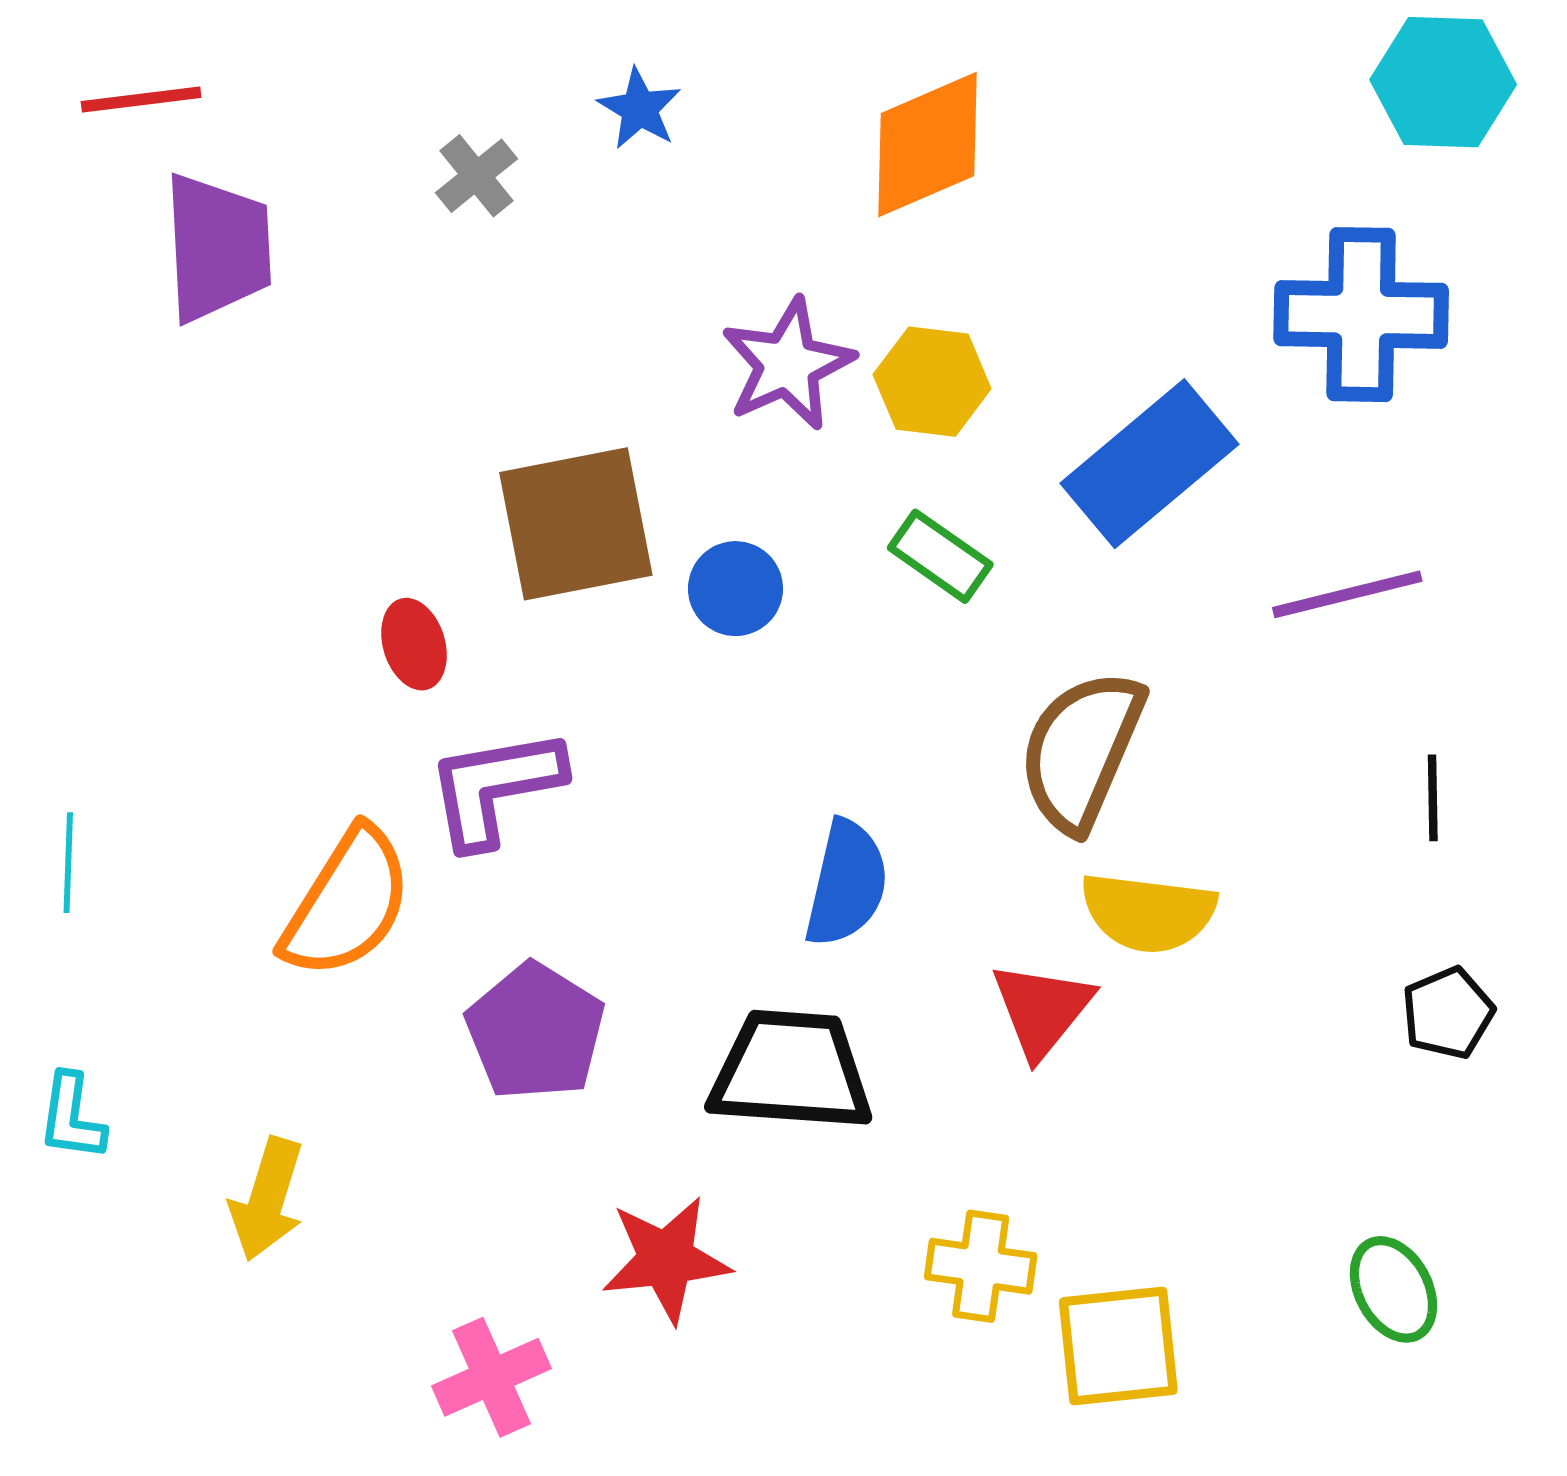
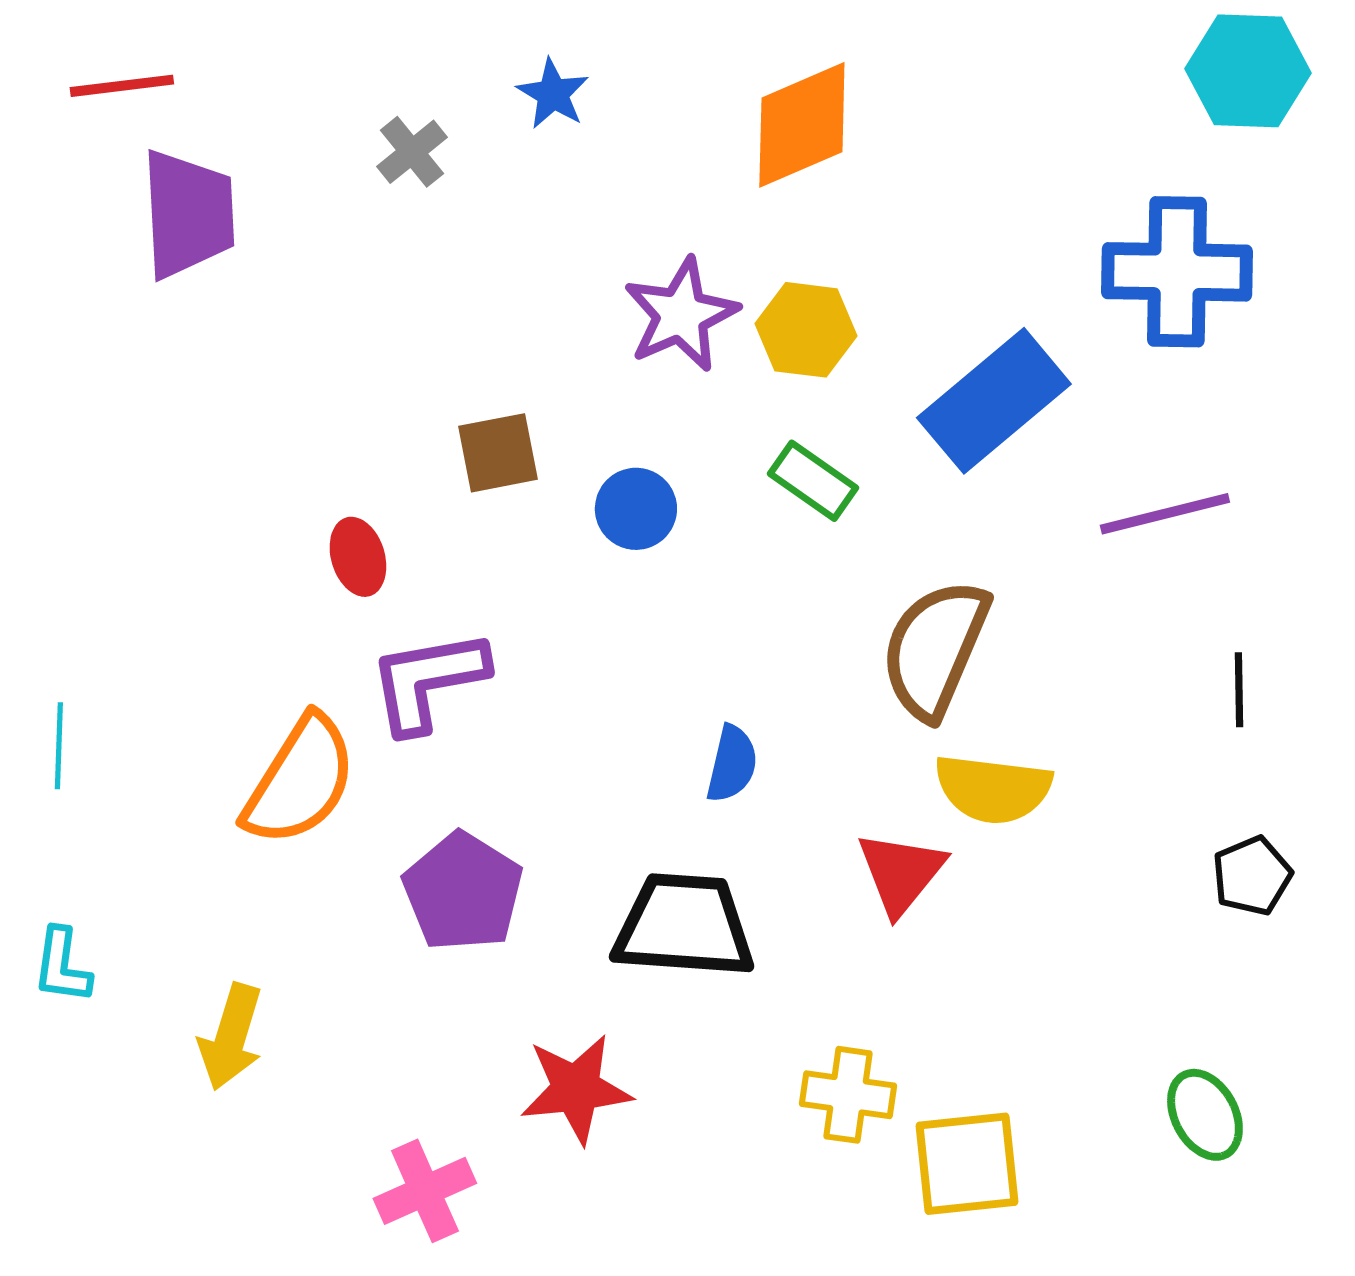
brown square: (576, 524) -> (498, 453), size x0.6
blue semicircle: (846, 883) -> (732, 764), size x0.7

